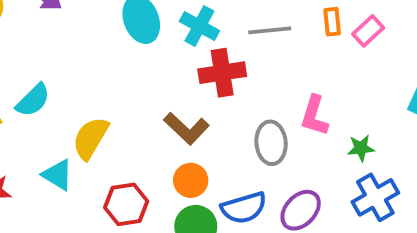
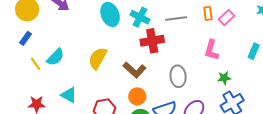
pink L-shape: (314, 116) -> (211, 50), moved
yellow semicircle: (90, 138) -> (98, 58), moved

